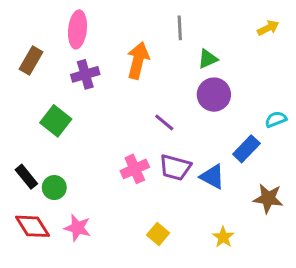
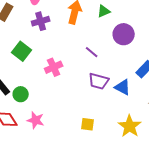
green triangle: (208, 59) -> (104, 11), moved
pink cross: (135, 169) -> (54, 67), moved
yellow square: (158, 234) -> (88, 124), turned -32
yellow star: (223, 237) -> (130, 126), size x1.6

